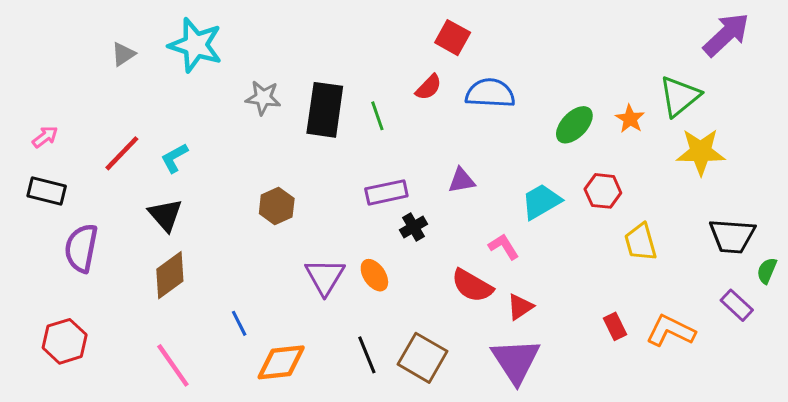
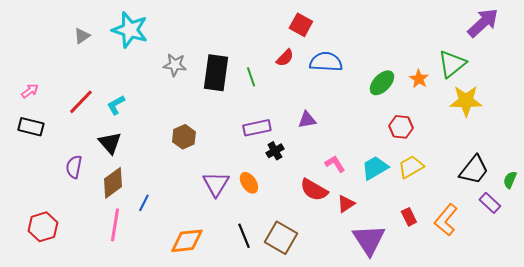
cyan trapezoid: (541, 201) -> (375, 168), moved
black trapezoid: (732, 236) -> (474, 170), moved, turned -56
yellow trapezoid: (641, 242) -> (411, 167), moved, turned 76
purple semicircle: (81, 248) -> (74, 167), moved, size x0.7
blue line: (239, 323) -> (144, 203), moved, turned 54
orange L-shape: (671, 331) -> (446, 220), turned -76
purple triangle: (516, 361) -> (369, 240), moved
pink line: (173, 365) -> (115, 225), moved, turned 44

